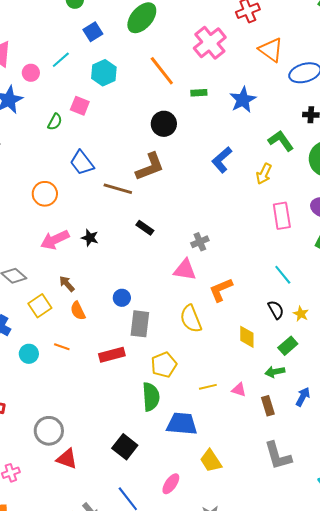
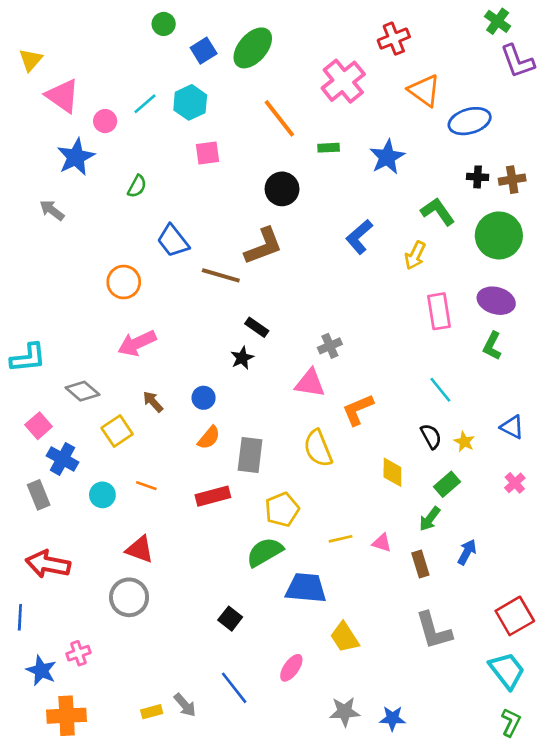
blue square: (93, 32) -> (204, 51), moved
cyan hexagon: (104, 73) -> (190, 102), moved
pink square: (80, 106) -> (208, 153), moved, turned -30
black star: (90, 238) -> (242, 358), moved, turned 30
blue circle: (122, 298) -> (204, 398), moved
orange semicircle: (78, 311) -> (209, 438), moved, turned -114
green arrow: (275, 372) -> (430, 519), turned -42
green semicircle: (151, 397) -> (265, 552), turned -116
black square: (125, 447) -> (230, 619), size x0.7
red triangle: (67, 459) -> (140, 549), moved

